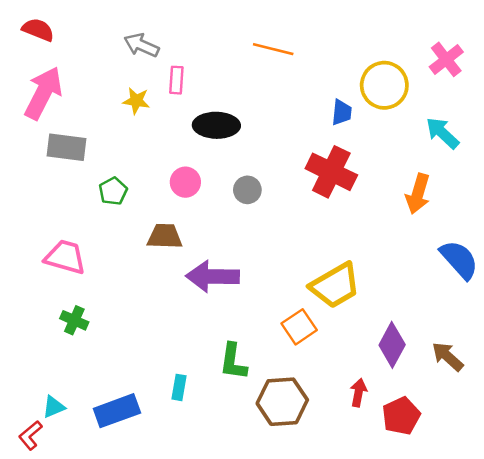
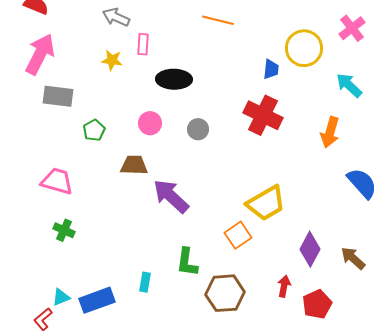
purple arrow: (213, 276) -> (171, 196), turned 42
cyan triangle: (54, 407) -> (61, 297), moved
red L-shape: (30, 435) -> (43, 319), moved

